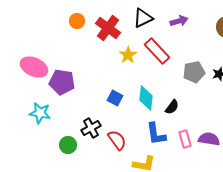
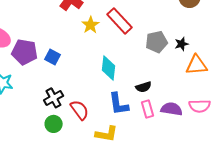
blue square: (115, 98) -> (53, 57), moved
black semicircle: (172, 107) -> (144, 87), moved, turned 35
green circle: (68, 145) -> (54, 124), moved

